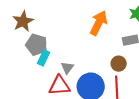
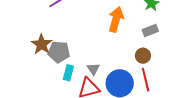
brown star: (23, 21) -> (42, 44), moved
cyan rectangle: (44, 58) -> (68, 73), moved

